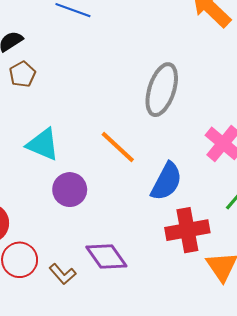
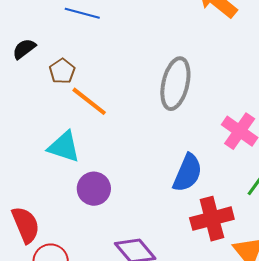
brown pentagon: (22, 74) -> (62, 71), moved
orange line: (118, 147) -> (89, 101), moved

